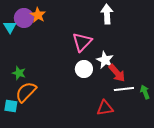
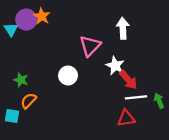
white arrow: (107, 14) -> (123, 28), moved
white circle: (84, 69) -> (68, 75), moved
orange semicircle: (26, 92) -> (29, 101), size x0.7
red triangle: (105, 108) -> (126, 118), moved

